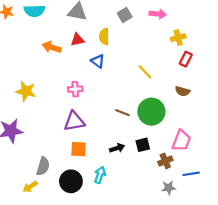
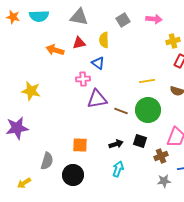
yellow line: (145, 72) -> (147, 81), moved, turned -56
pink cross: (75, 89) -> (83, 79), moved
purple triangle: (74, 121) -> (97, 99), moved
black square: (143, 145) -> (140, 141), turned 32
cyan arrow: (100, 175) -> (118, 169), moved
yellow arrow: (30, 187) -> (24, 183), moved

